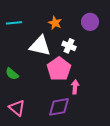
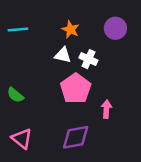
white triangle: (40, 46) -> (63, 55), moved, size x0.6
pink arrow: (75, 87) -> (106, 109), moved

